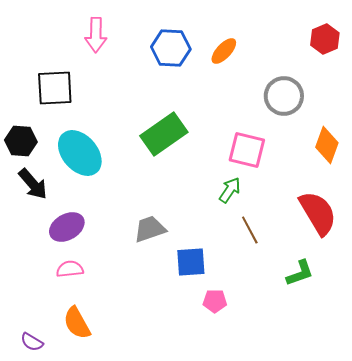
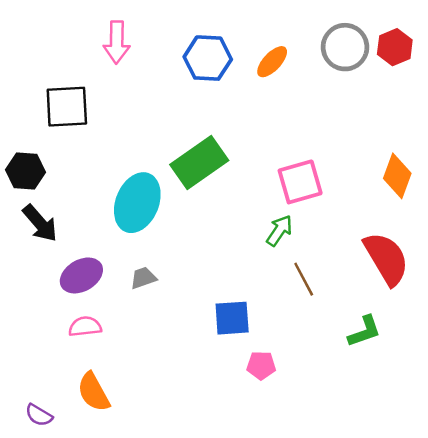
gray circle: (284, 96) -> (345, 47), moved
pink square: (247, 150) -> (300, 182), turned -30
cyan ellipse: (80, 153) -> (137, 203), moved, turned 63
gray trapezoid: (150, 229) -> (143, 278), moved, size x0.7

